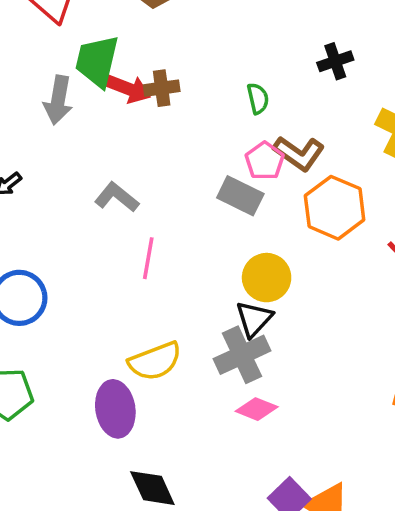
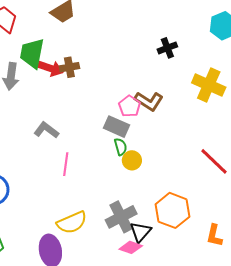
green semicircle: (258, 98) -> (121, 147), moved
orange hexagon: (335, 208) -> (173, 210), moved
yellow circle: (267, 278) -> (132, 160), moved, size x0.7
black triangle: (254, 319) -> (140, 232), moved

